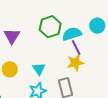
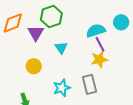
green hexagon: (50, 27) -> (51, 17), moved
cyan triangle: (39, 69) -> (61, 48), moved

